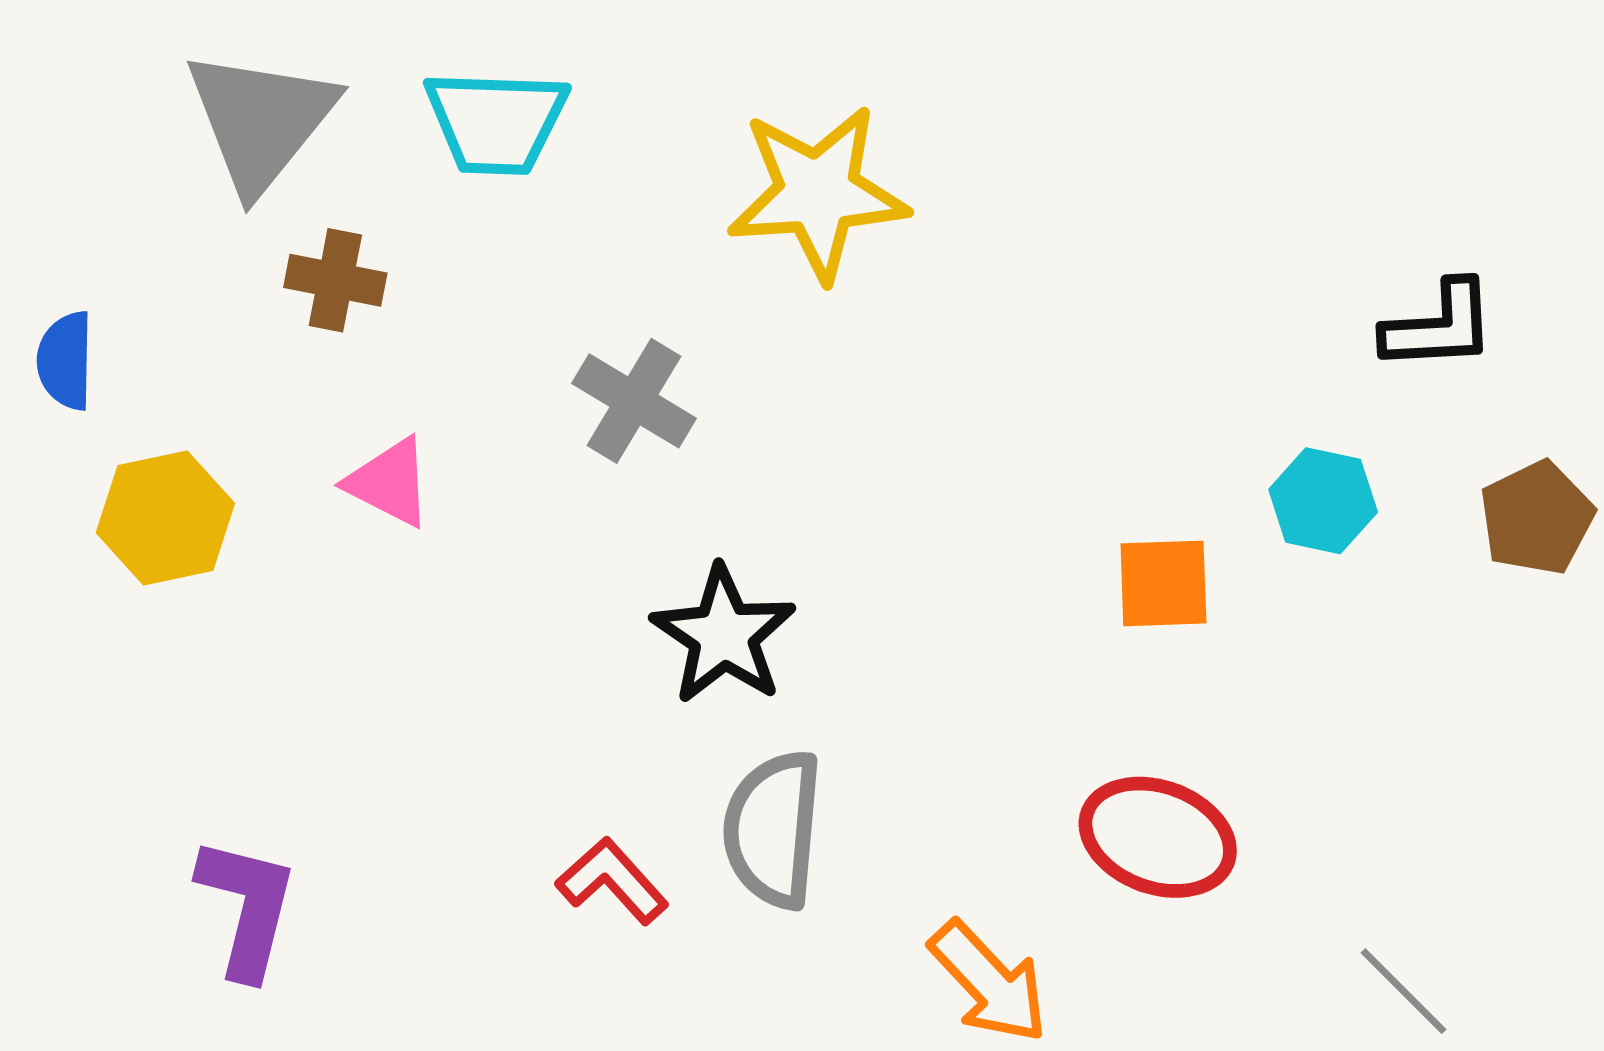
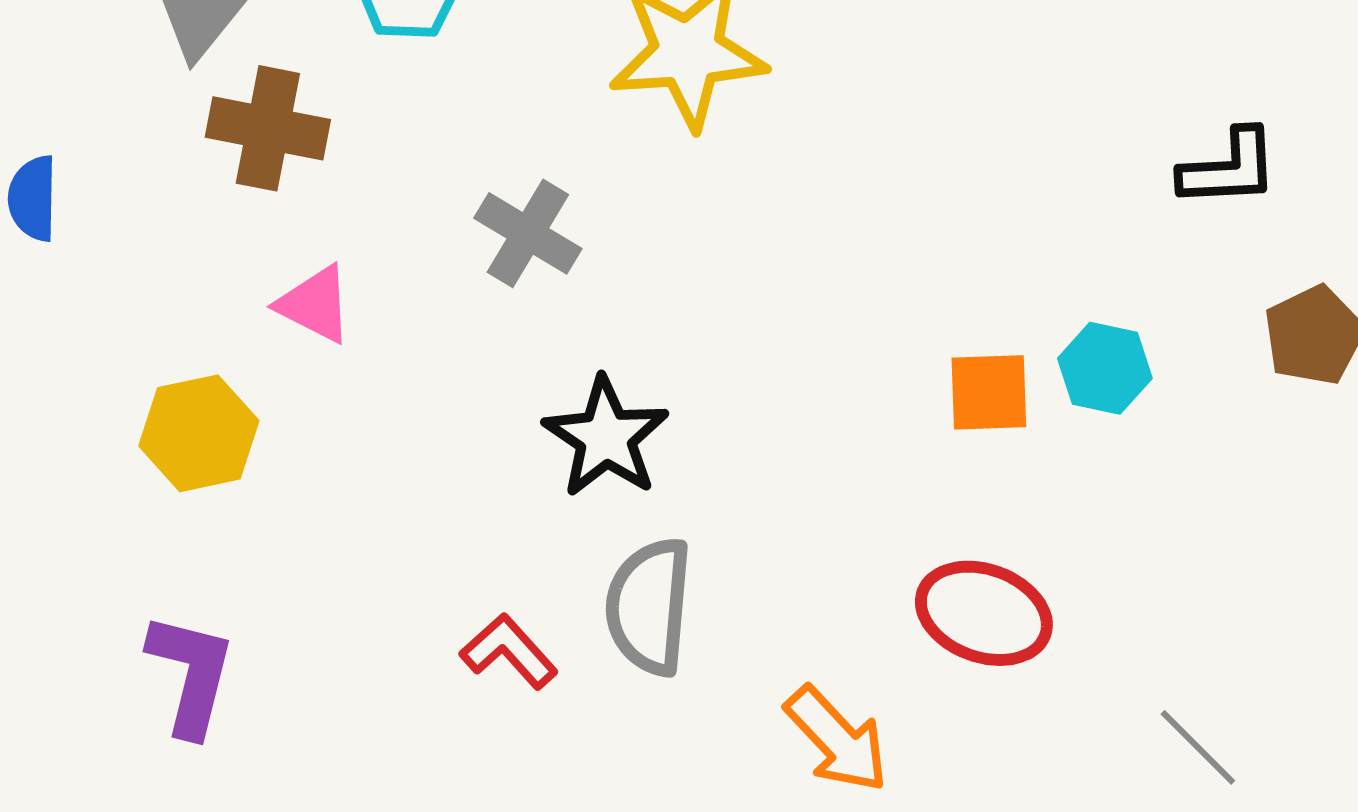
brown cross: (335, 280) -> (268, 128), size x1.4
cyan hexagon: (1323, 501) -> (1105, 368), moved
yellow hexagon: (165, 518) -> (199, 433), moved

